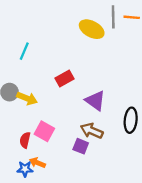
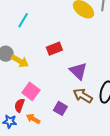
brown arrow: (92, 131) -> (83, 96), moved
red semicircle: (25, 140) -> (19, 105), moved
orange arrow: (37, 163) -> (33, 119), moved

